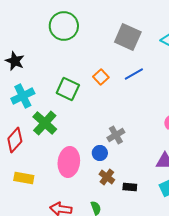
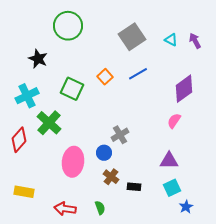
gray square: (128, 37) -> (132, 37), turned 32
black star: (15, 61) -> (38, 59), moved
yellow rectangle: (24, 178) -> (24, 192), moved

